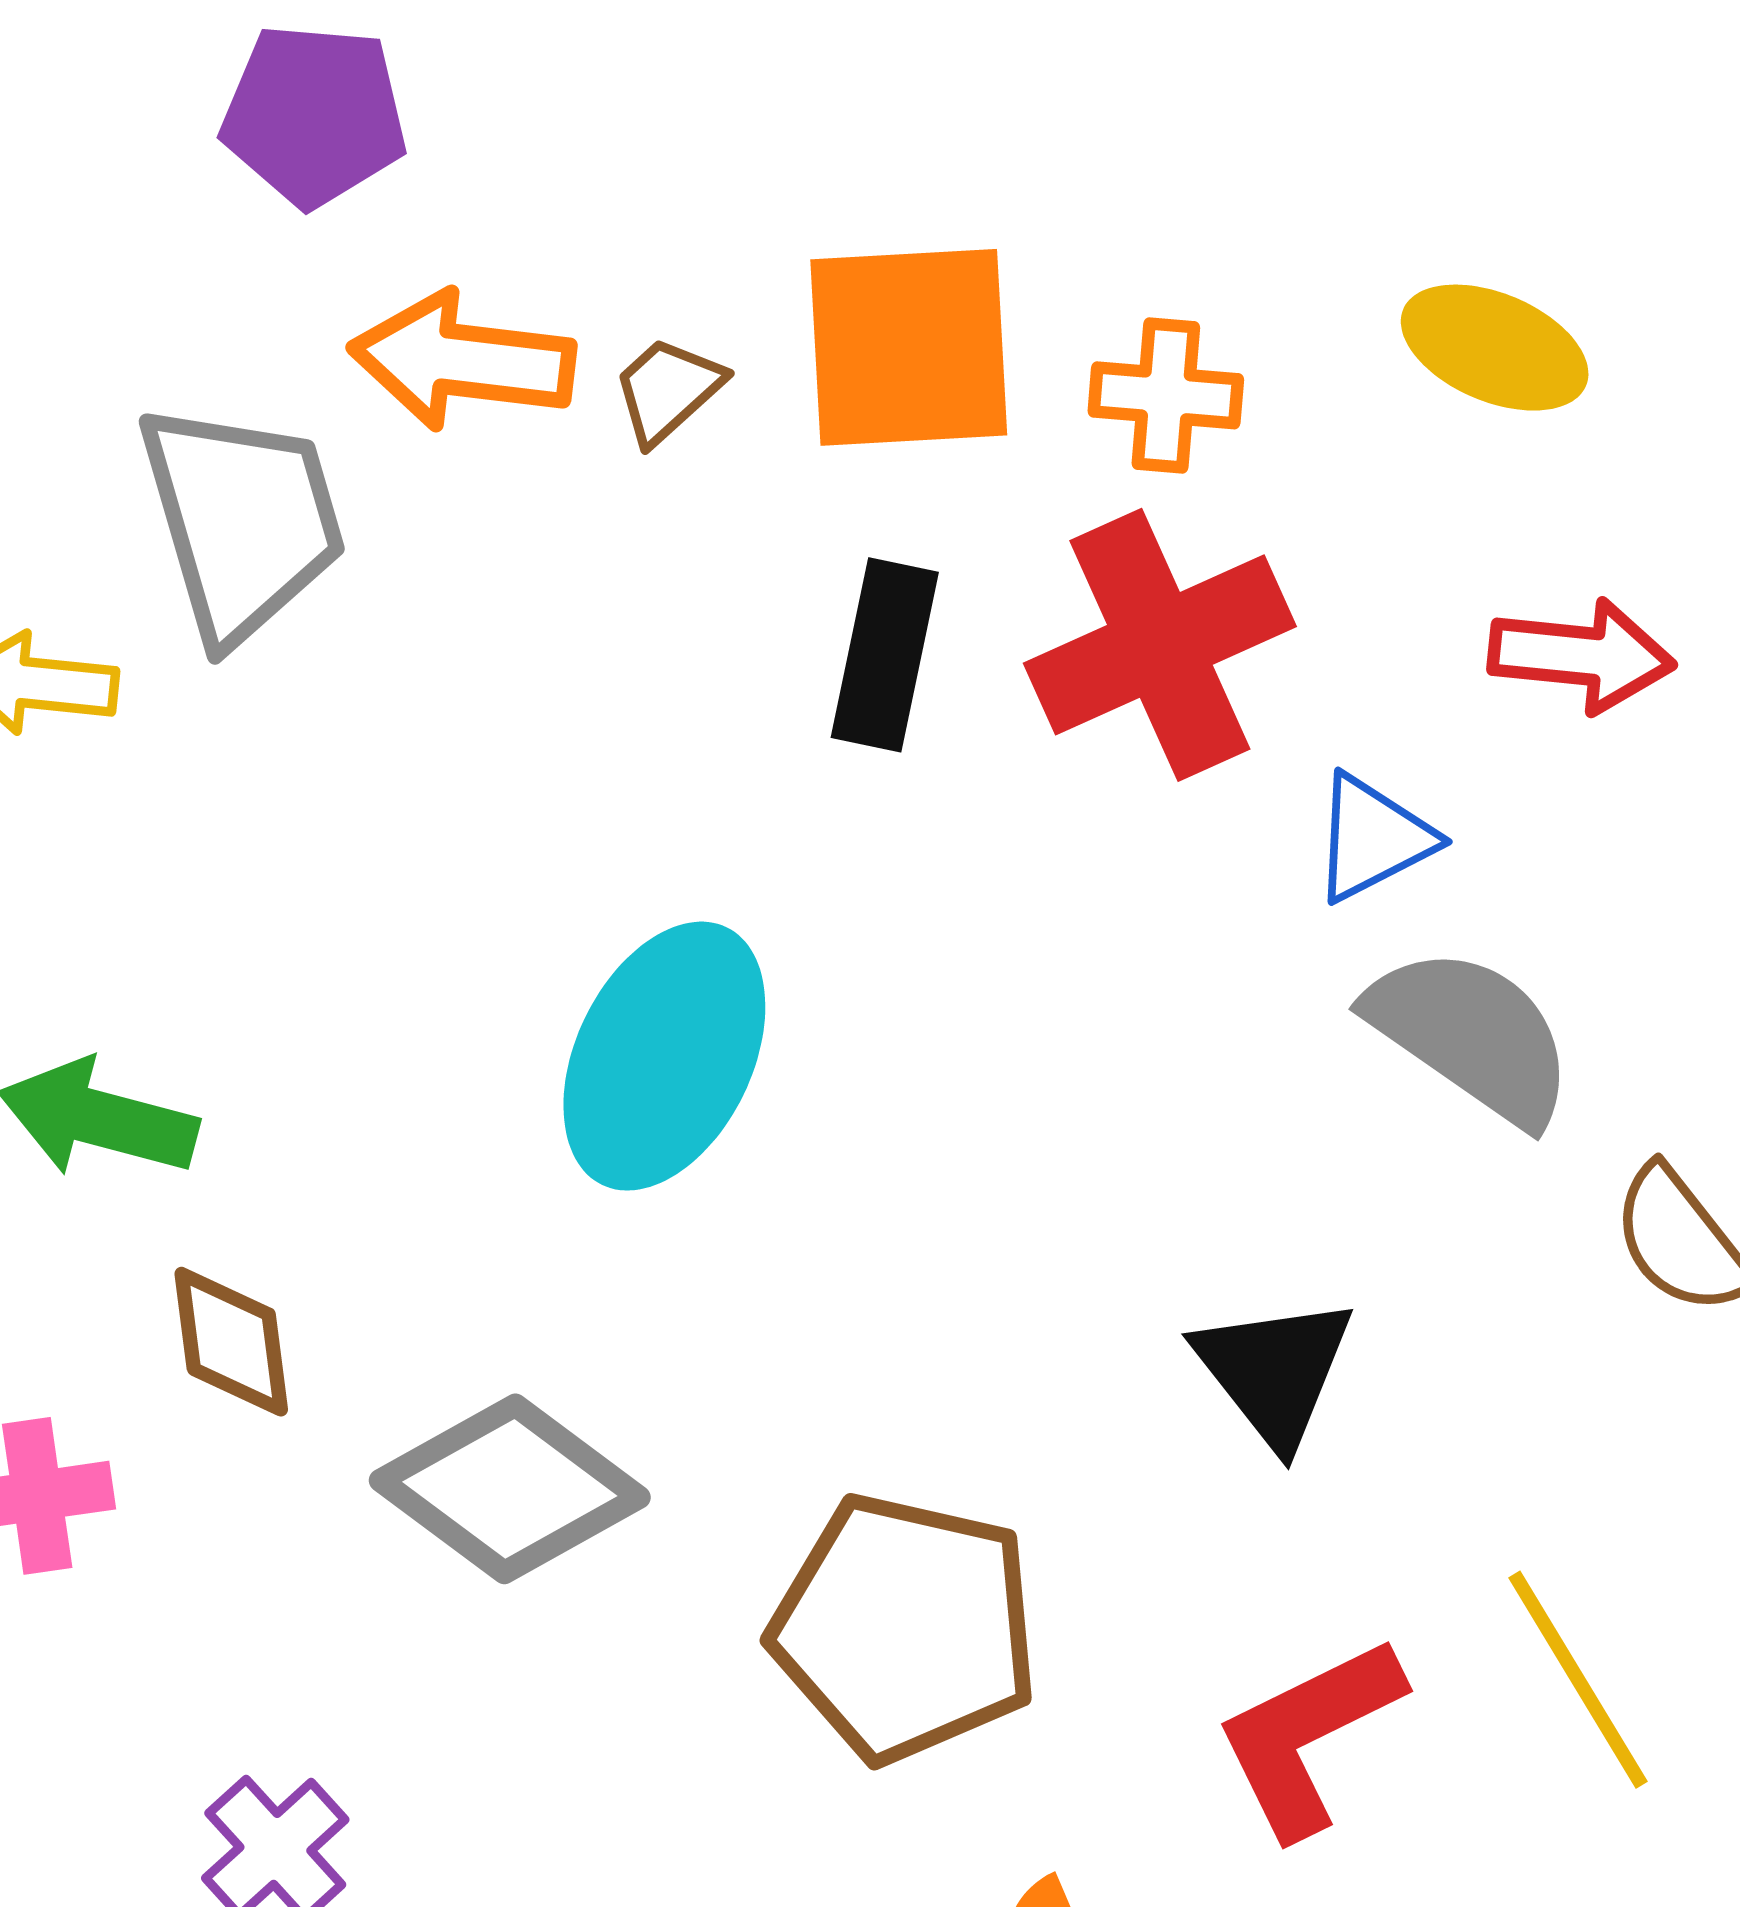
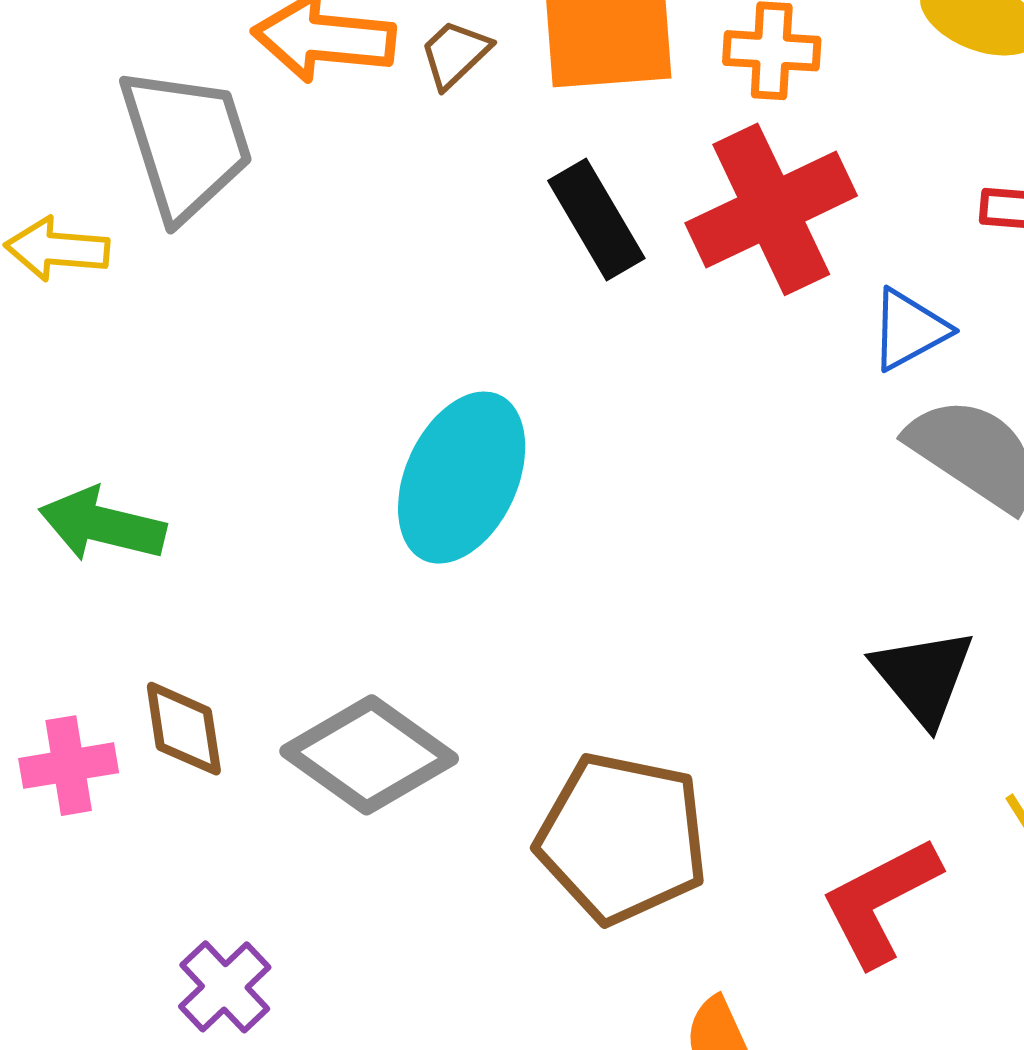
black rectangle: (885, 655) -> (596, 219), turned -41
brown diamond: (231, 1342) -> (184, 729), moved
black triangle: (1274, 1371) -> (923, 677), moved

